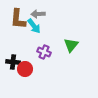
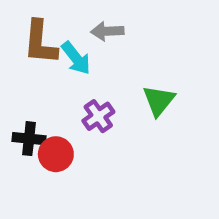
gray arrow: (38, 14) -> (107, 31), moved
purple cross: (44, 52) -> (98, 116), turned 32

